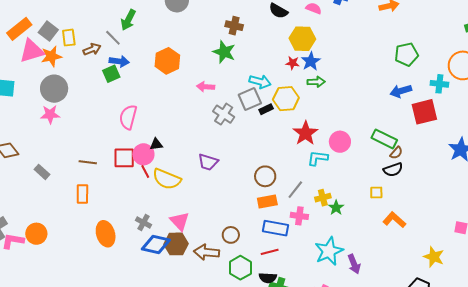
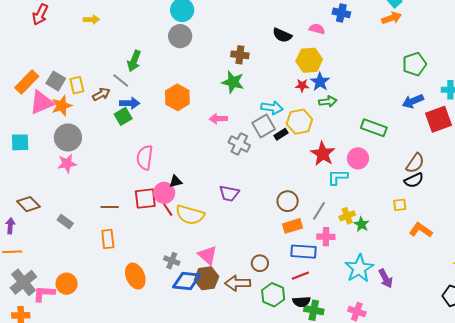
green rectangle: (384, 139) -> (374, 128), moved
brown semicircle: (396, 153) -> (415, 163), size x1.5

